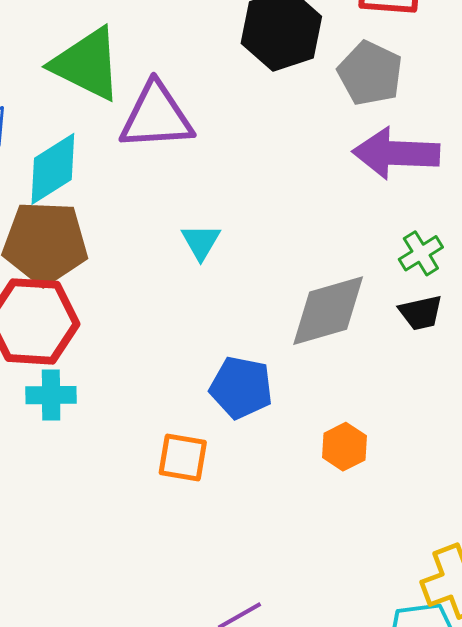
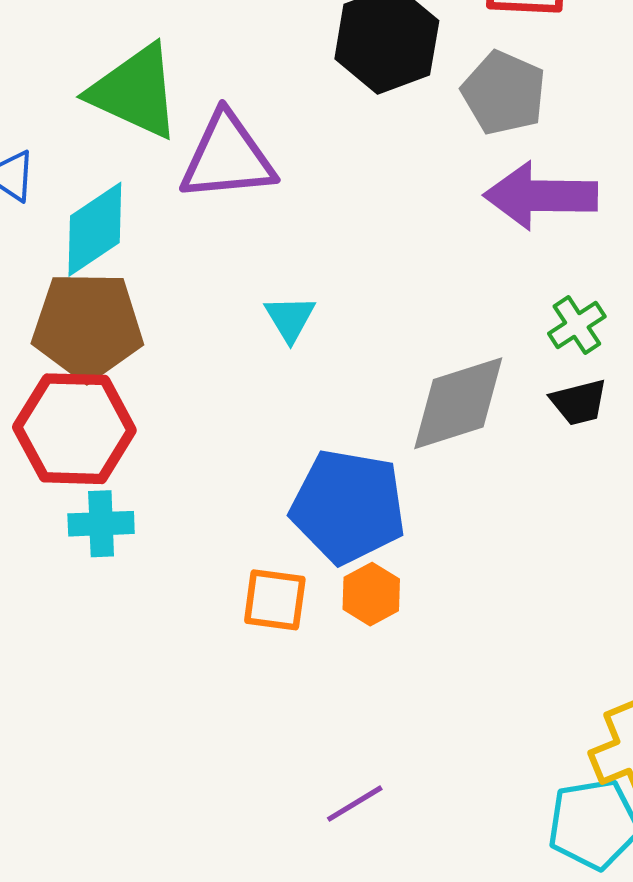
blue pentagon: (241, 387) -> (348, 506), size x1.4
orange hexagon: (344, 447) -> (371, 594), moved

